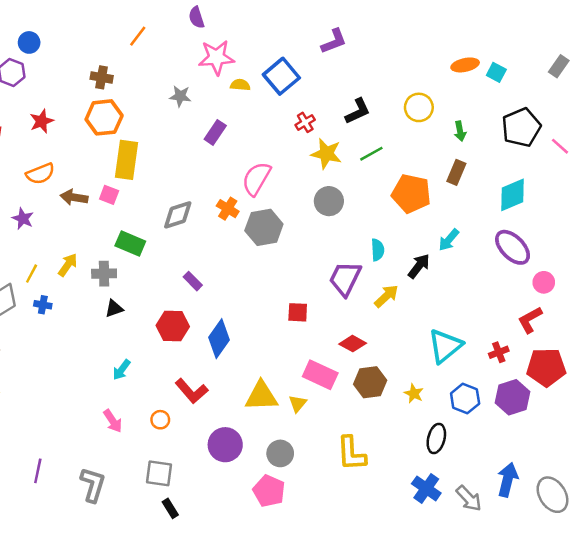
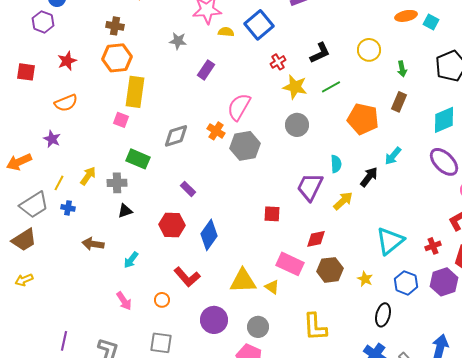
brown arrow: (74, 197) -> (93, 244), moved
red diamond: (353, 344) -> (316, 239), turned -40
yellow triangle: (298, 403) -> (272, 287), turned -35

